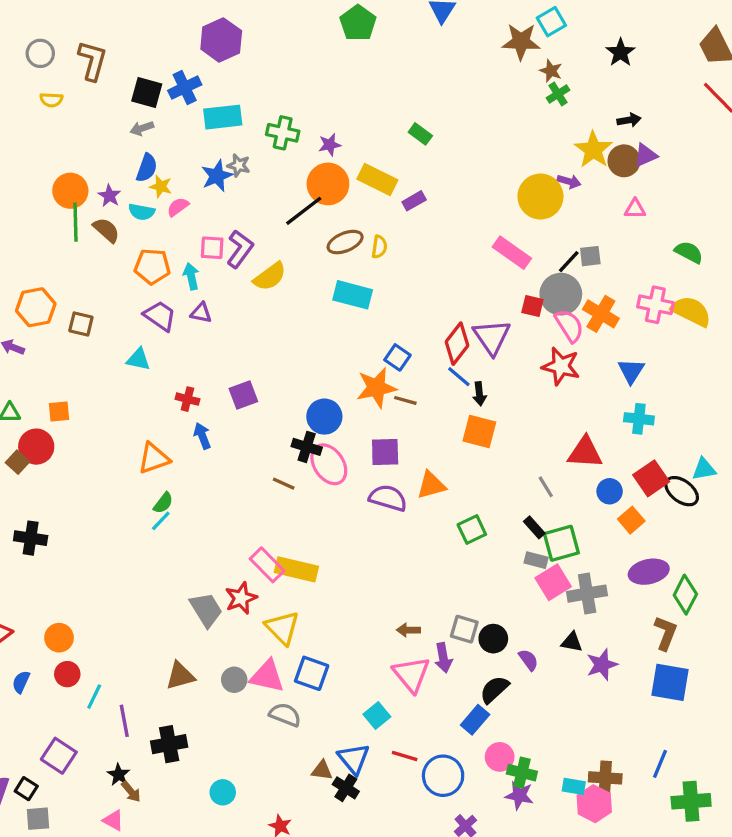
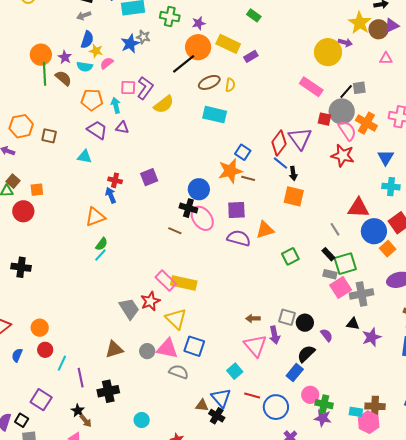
blue arrow: (202, 436) -> (111, 195), moved
brown square: (18, 462) -> (13, 181), moved
blue circle: (610, 491) -> (374, 231), size x1.6

